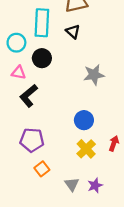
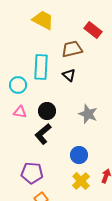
black circle: (42, 58) -> (47, 111), moved
gray star: (94, 75) -> (88, 114), turned 30
black L-shape: (29, 96) -> (43, 134), moved

